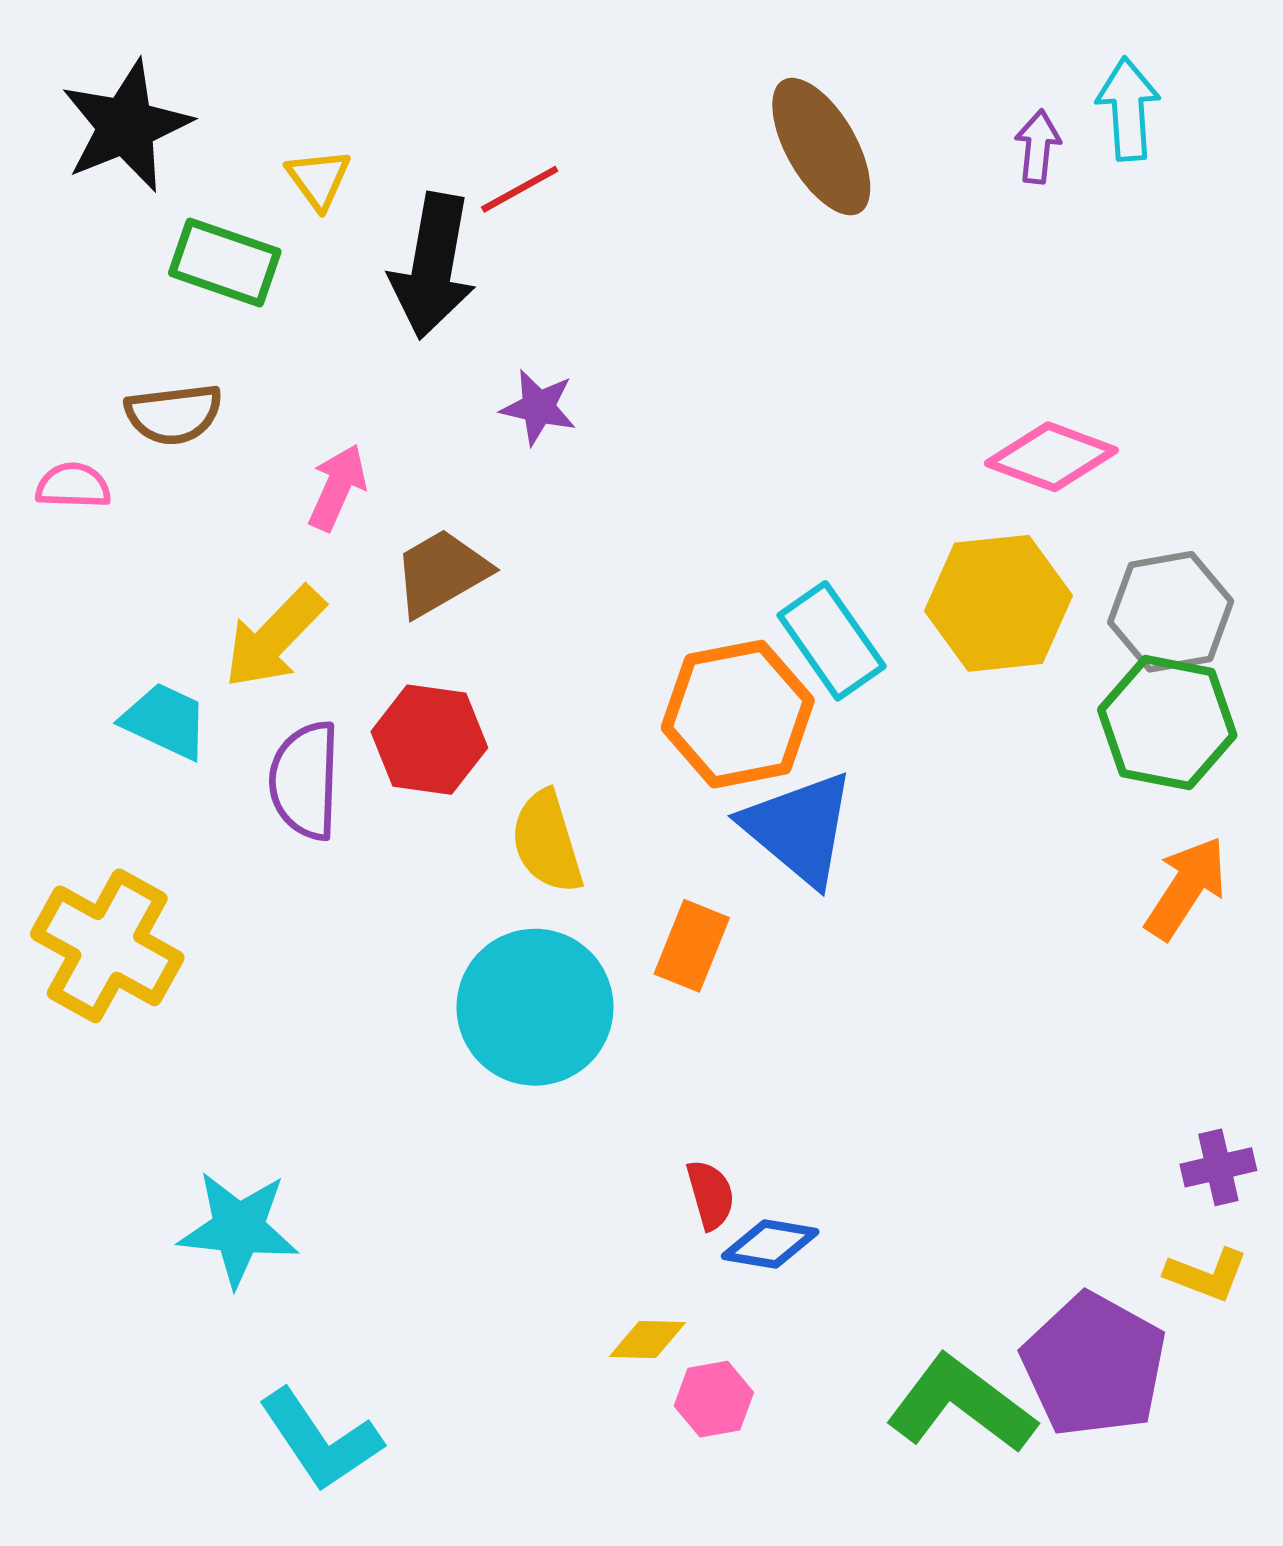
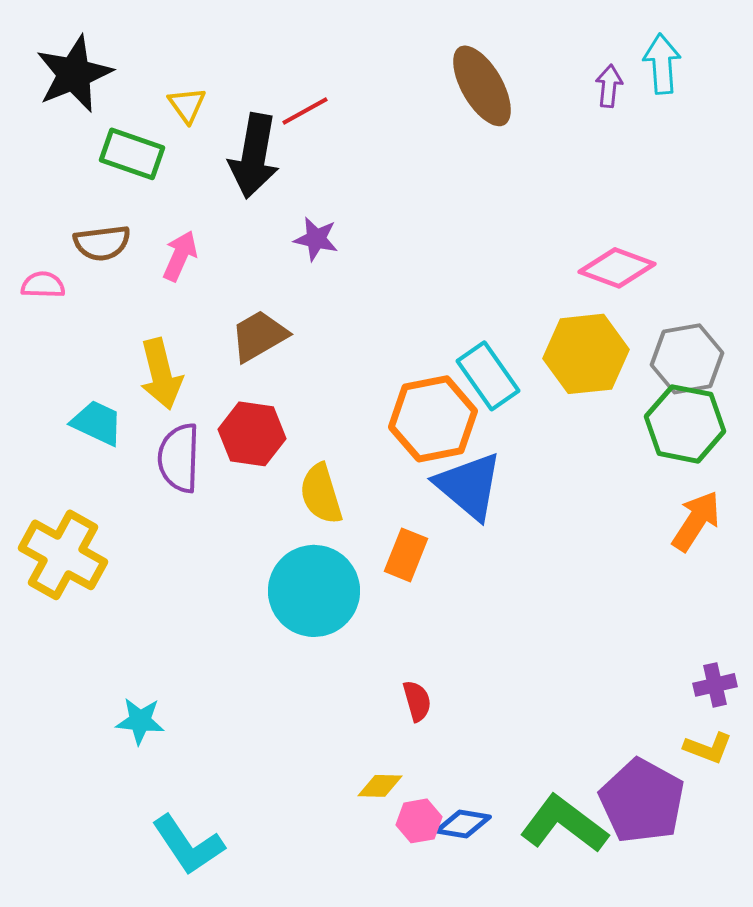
pink arrow: (337, 487) -> (180, 256), moved
yellow arrow: (274, 637) -> (161, 374), turned -58
cyan star: (238, 1229) -> (140, 721), size x0.7
blue diamond: (770, 1244) -> (463, 824), moved

